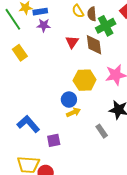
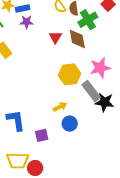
blue circle: (69, 100) -> (70, 124), moved
blue L-shape: (28, 124) -> (16, 120), turned 35
gray rectangle: (102, 131) -> (91, 91), moved, size x1.5

